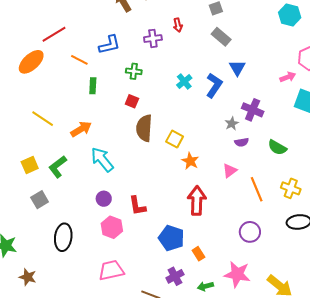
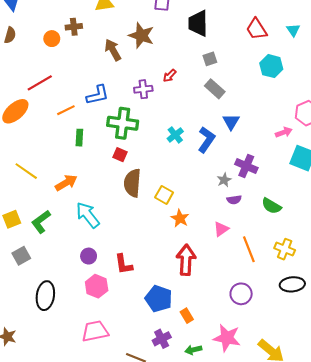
cyan hexagon: (290, 15) -> (271, 66), moved
red arrow: (178, 25) -> (170, 76), turned 56
orange line: (79, 60) -> (66, 110), turned -54
green cross: (134, 71) -> (123, 123), size x1.8

